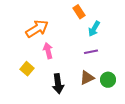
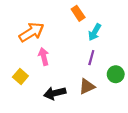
purple line: (91, 52) -> (91, 58), turned -64
green circle: (108, 80) -> (116, 74), moved
black arrow: (58, 84) -> (55, 93), turned 84

